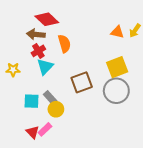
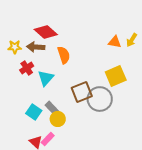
red cross: (38, 51) -> (27, 68), moved
yellow star: (13, 70) -> (15, 47), moved
gray circle: (116, 91) -> (100, 99), moved
cyan square: (31, 101) -> (34, 112), turned 35

